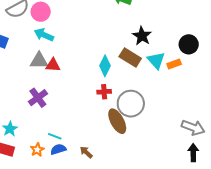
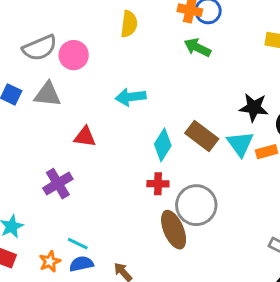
cyan arrow: (44, 35) -> (131, 97), moved, turned -36
black star: (142, 36) -> (254, 108), moved, turned -30
gray triangle: (39, 61) -> (48, 94), moved

